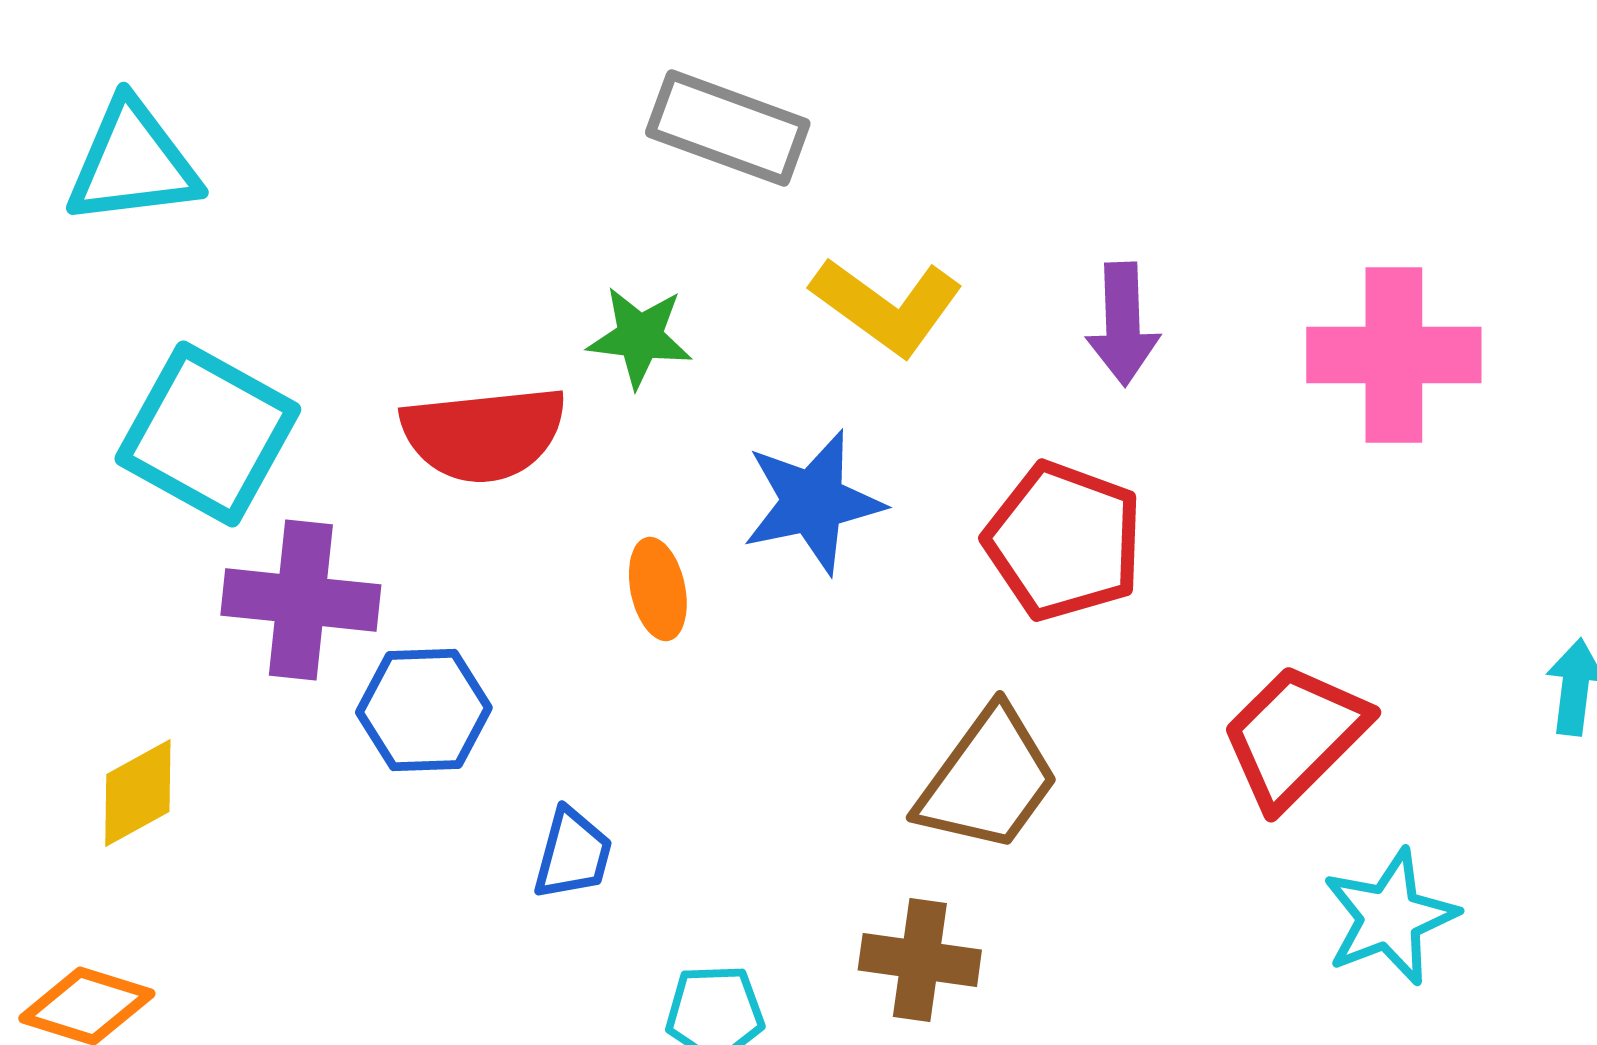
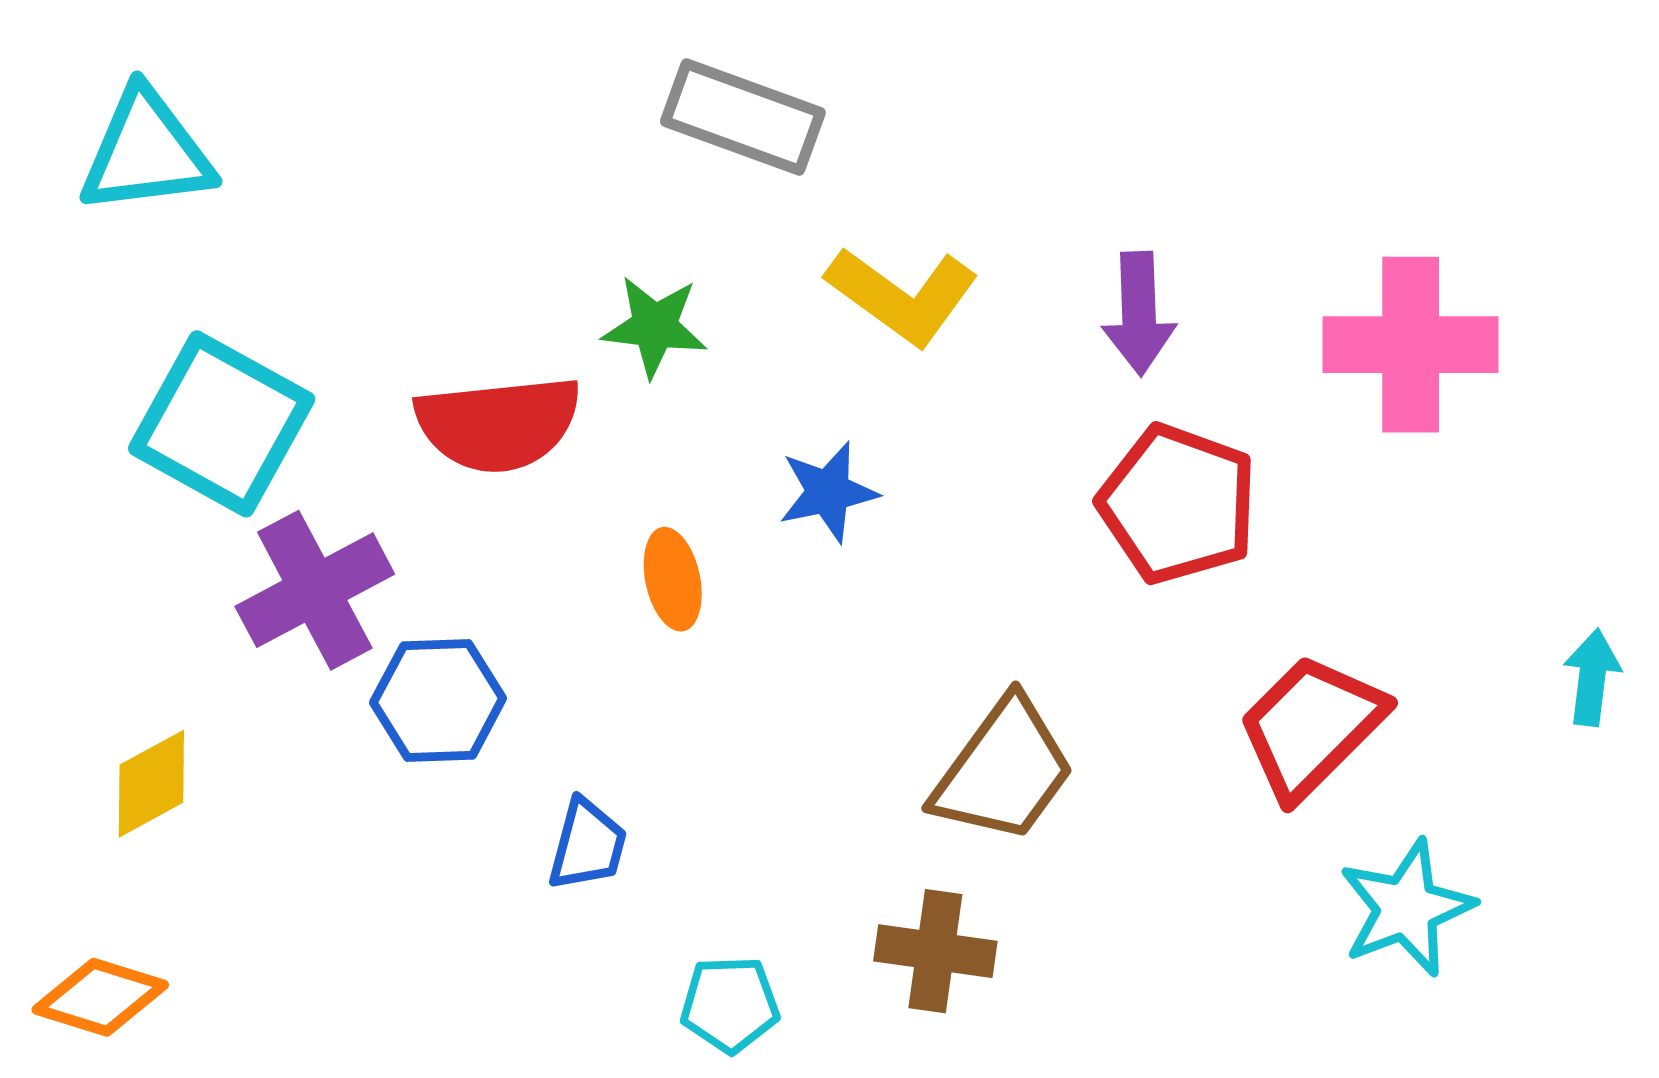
blue star: (813, 502) -> (828, 492), size x0.7
red pentagon: (1064, 541) -> (1178, 504), moved
purple cross: (301, 600) -> (315, 590), turned -34

